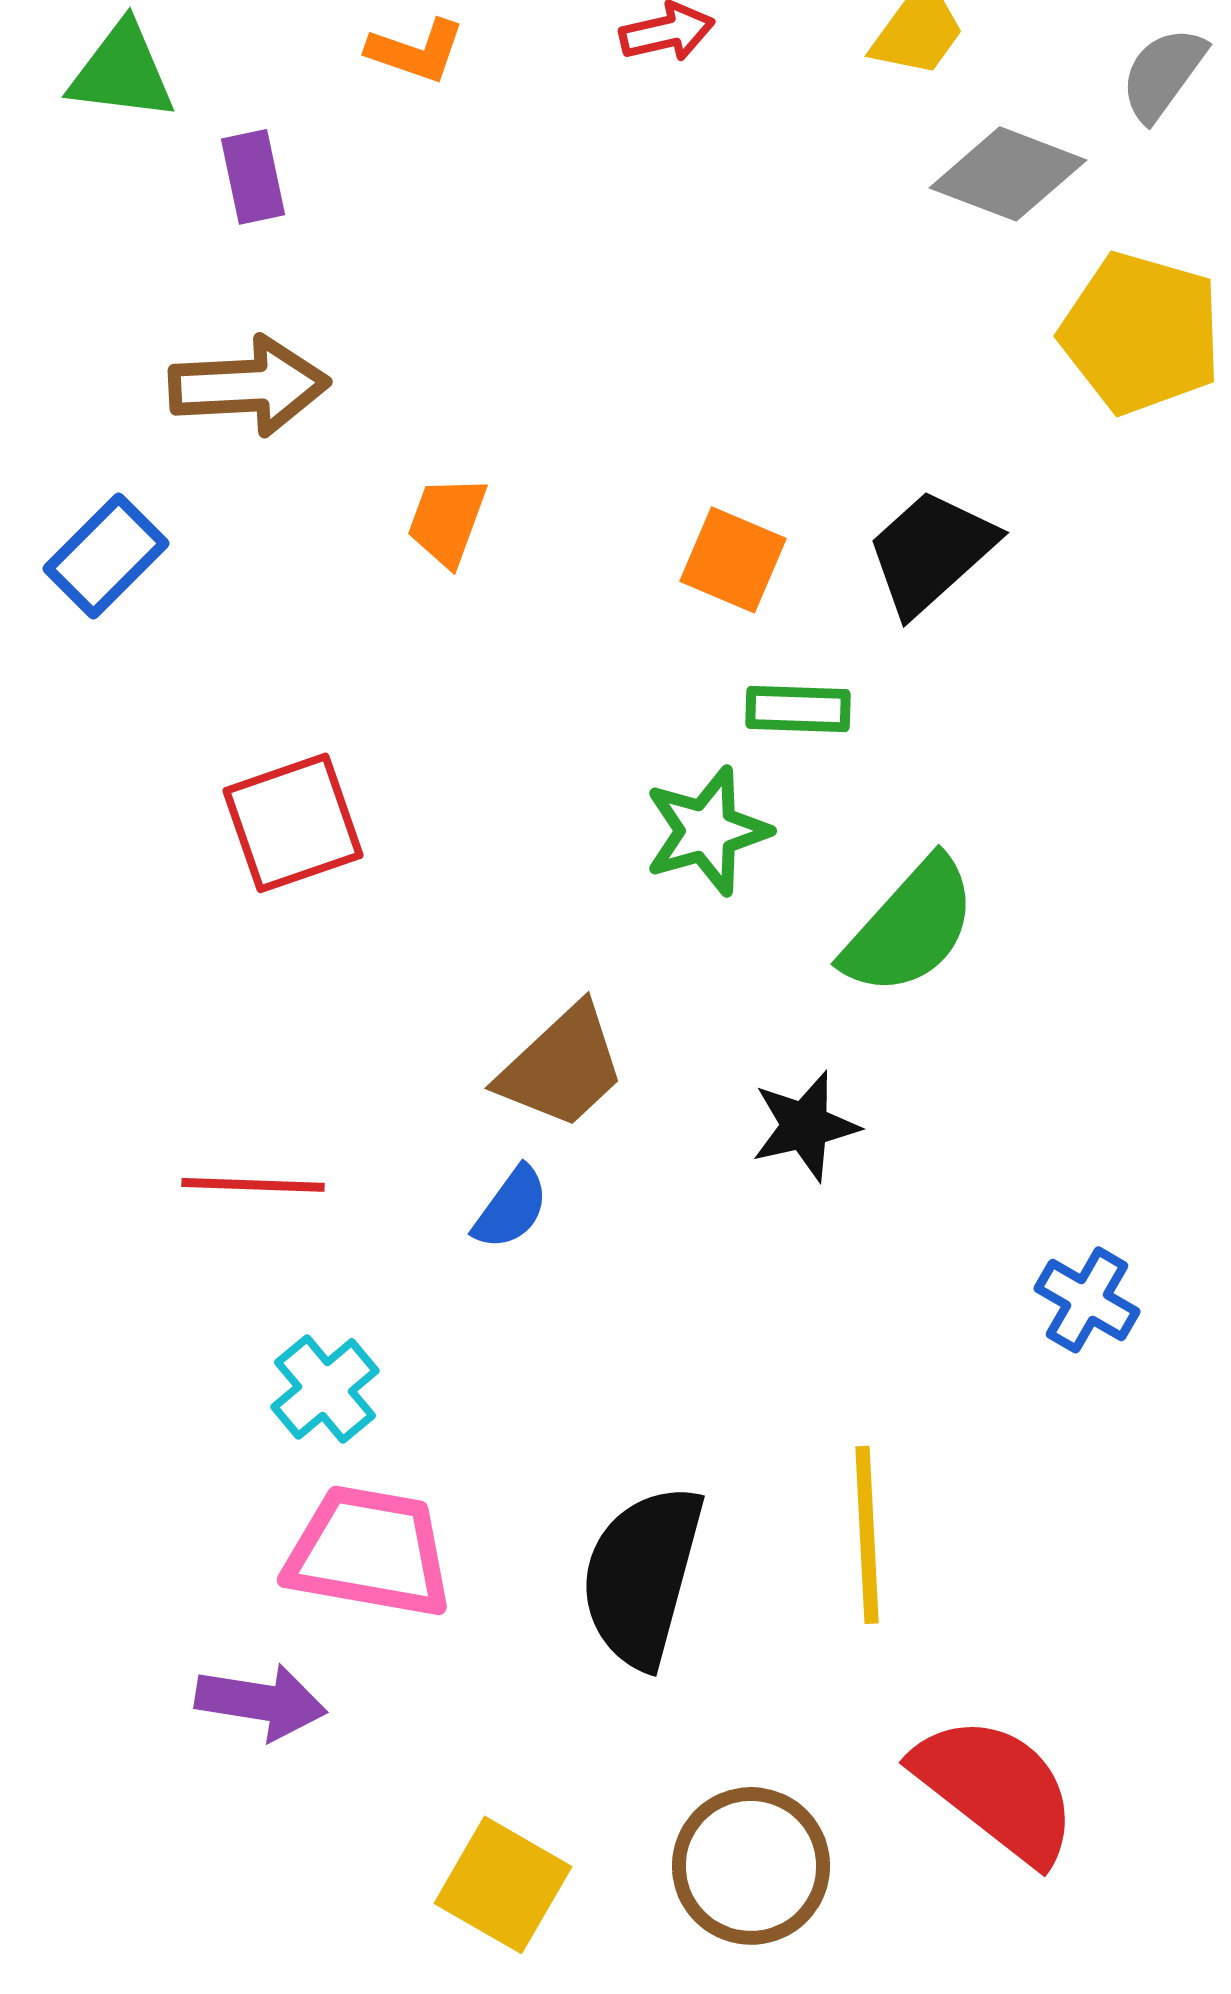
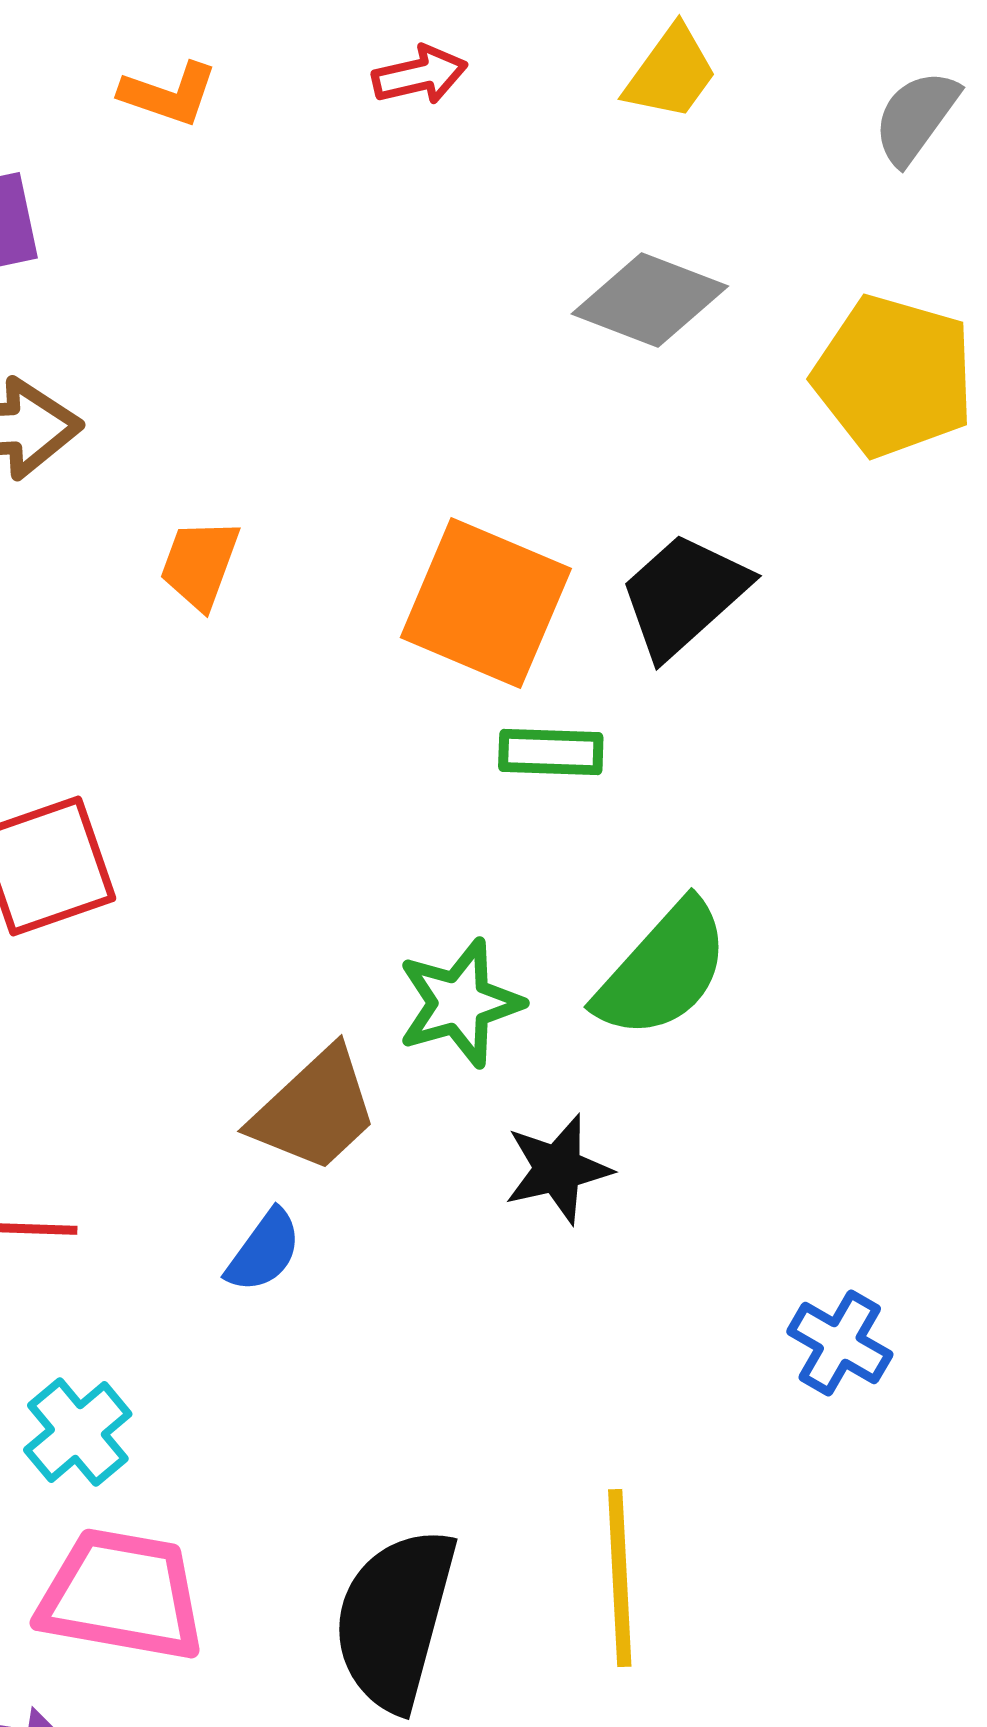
gray diamond: (1008, 174) -> (650, 300), moved
orange square: (733, 560) -> (486, 603), size x1.6
green star: (707, 831) -> (460, 1003), moved

